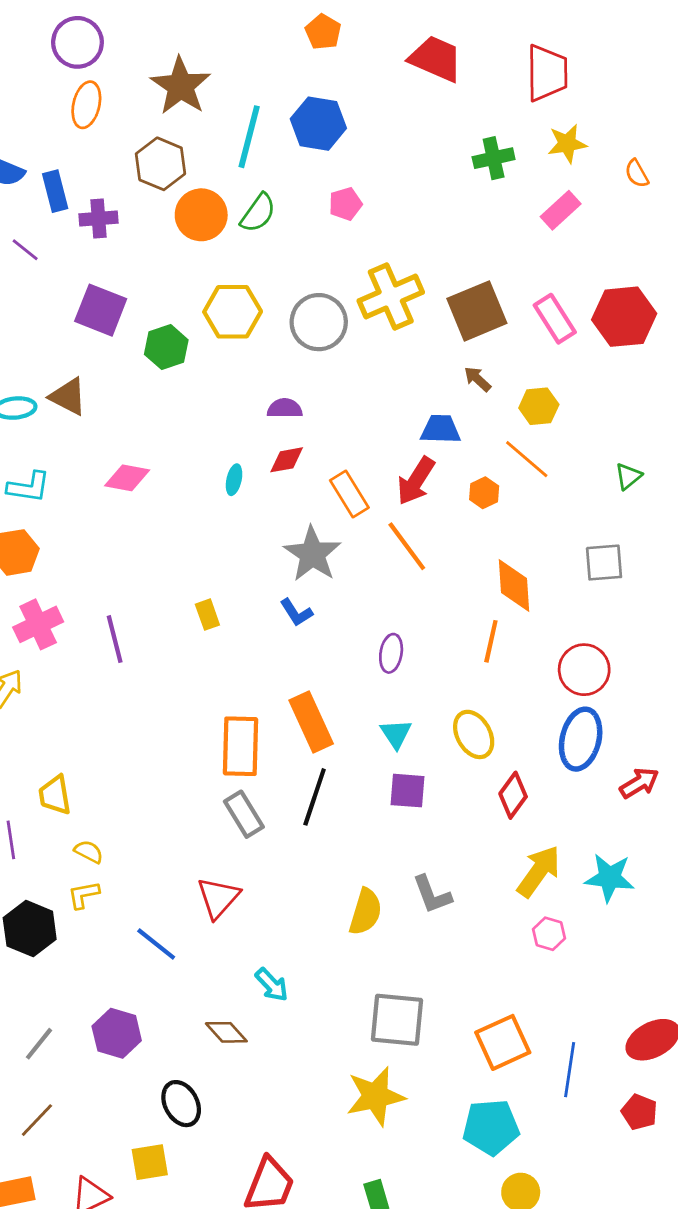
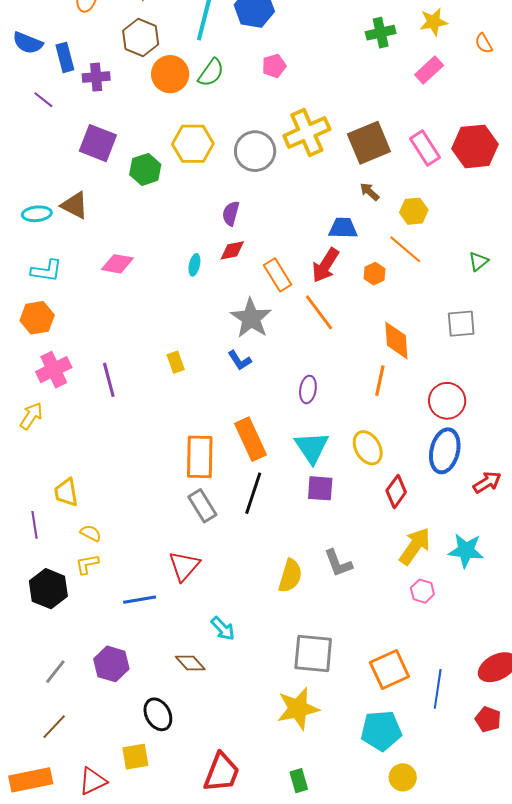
purple semicircle: (285, 408) -> (231, 213), turned -75
cyan triangle: (396, 734) -> (312, 447), size x1.5
blue line: (156, 944) -> (140, 600), turned -48

